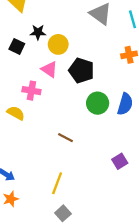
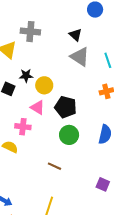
green circle: (98, 103) -> (69, 135), moved
purple square: (120, 161) -> (103, 184), turned -32

